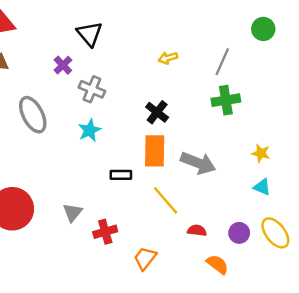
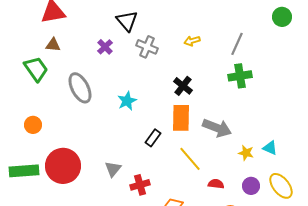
green circle: (263, 29) -> (282, 17), moved
gray cross: (92, 89) -> (147, 47), moved
yellow star: (261, 153) -> (246, 153), moved
black rectangle: (121, 175) -> (153, 138), turned -54

